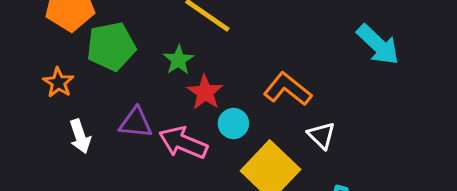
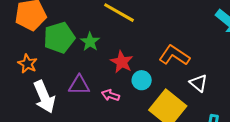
green star: (178, 60) -> (90, 42), moved
white arrow: (80, 136) -> (44, 97), size x1.5
pink arrow: (183, 143) -> (111, 95), size x0.6

